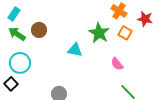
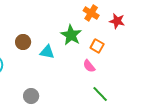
brown circle: (39, 30) -> (23, 42), moved
orange square: (125, 33) -> (97, 46), moved

